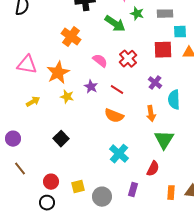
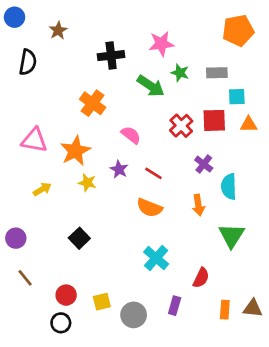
red cross: (128, 59) -> (181, 126), moved
green triangle: (164, 140) -> (231, 236), moved

